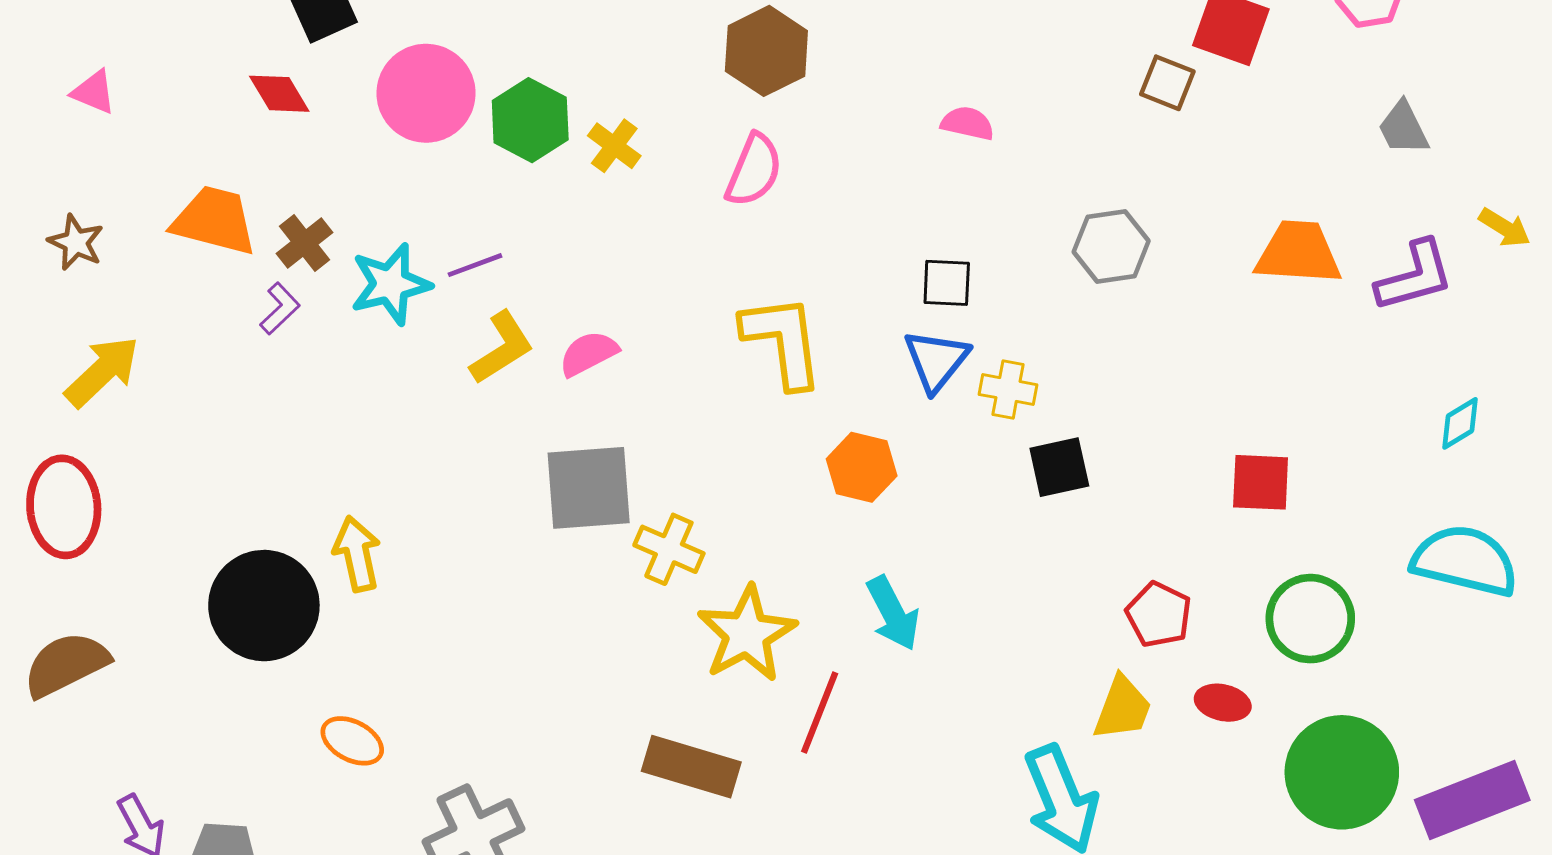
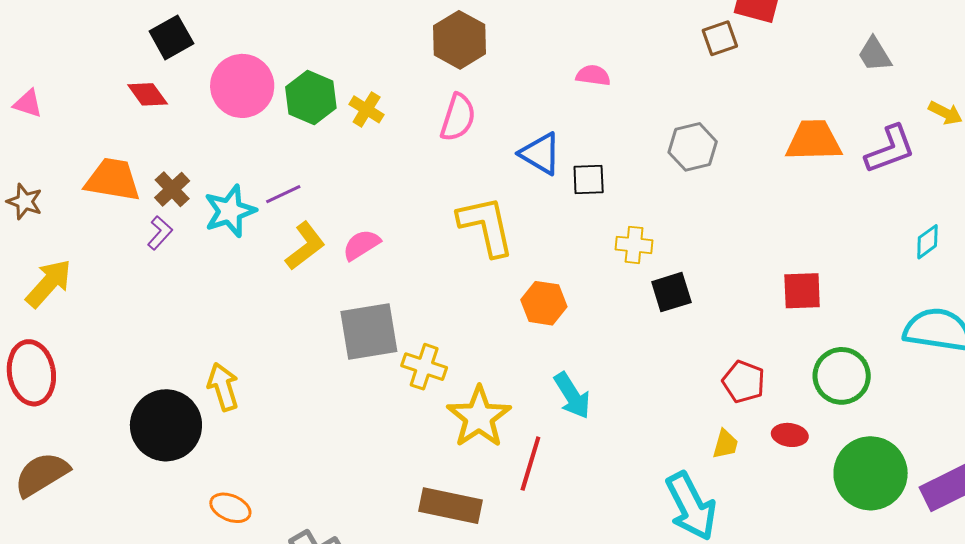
brown square: (1167, 83) -> (720, 38), turned -36
blue triangle: (936, 360) -> (540, 154), moved, turned -33
yellow trapezoid: (1122, 708) -> (725, 444), size x0.7

